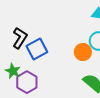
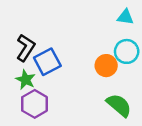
green star: (13, 71) -> (26, 80), moved

